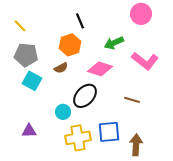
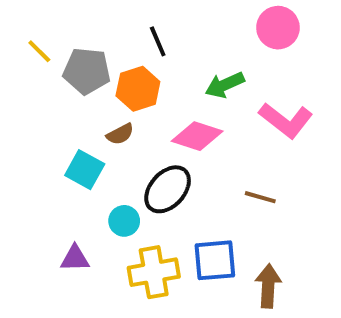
gray pentagon: (26, 55) -> (87, 71), moved
cyan square: (32, 81) -> (85, 170), moved
purple triangle: (29, 131) -> (75, 258), moved

